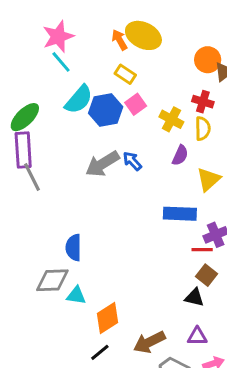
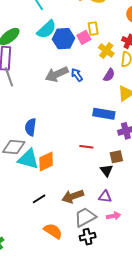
yellow rectangle: (125, 74) -> (93, 29), moved, turned 40
red line: (202, 250) -> (86, 147), moved
brown square: (206, 275) -> (116, 157), turned 32
cyan triangle: (76, 295) -> (28, 159), size x1.6
black triangle: (194, 297) -> (106, 171), turned 32
orange diamond: (108, 318) -> (46, 162), moved

